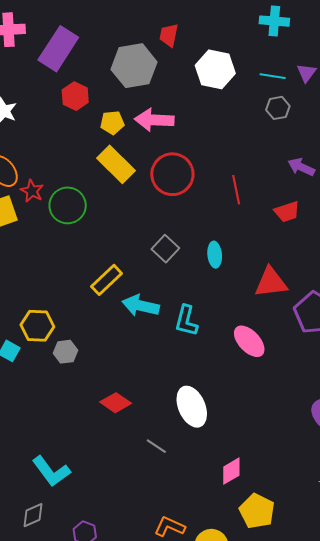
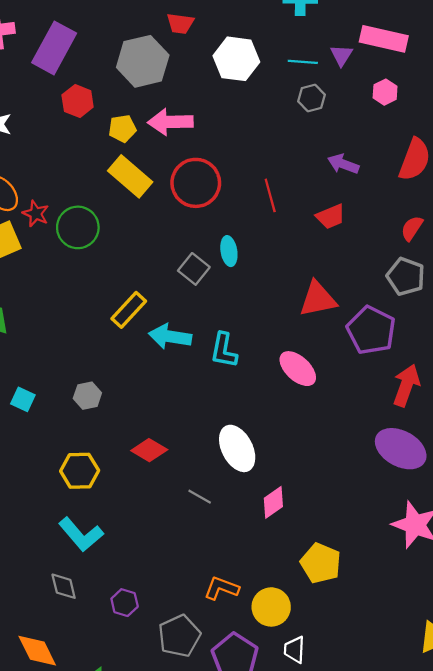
red trapezoid: (169, 35) -> (180, 23), turned -90
cyan ellipse: (215, 255) -> (229, 251), moved
yellow hexagon: (37, 326) -> (80, 471), moved
pink diamond: (231, 471) -> (273, 502), moved
gray diamond: (33, 515) -> (64, 586), turned -76

